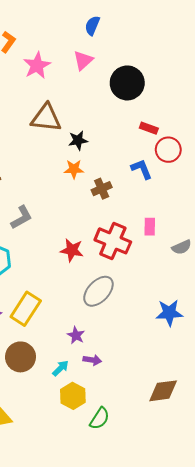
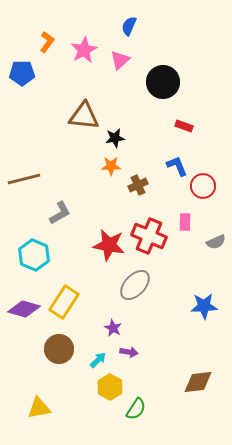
pink star: (37, 66) -> (84, 50), moved
red circle: (168, 150) -> (203, 186), moved
red star: (72, 250) -> (109, 245), size x1.4

